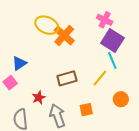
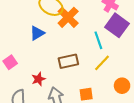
cyan line: (112, 61) -> (98, 40), moved
blue triangle: (19, 63) -> (37, 33), moved

